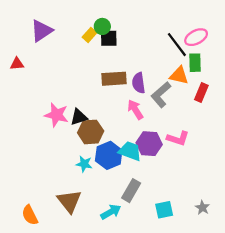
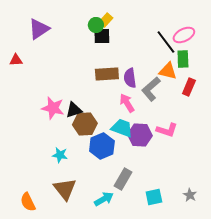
yellow rectangle: (90, 35) -> (106, 20), moved
cyan trapezoid: (130, 151) -> (122, 128), moved
cyan star: (84, 164) -> (60, 155), moved

